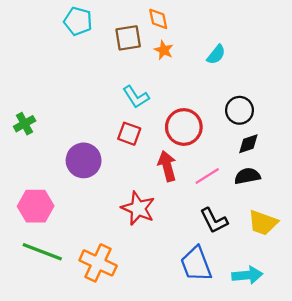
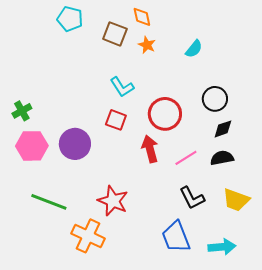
brown square: (128, 38) -> (115, 34), turned 30
pink hexagon: (36, 206) -> (32, 146), moved
red star: (138, 208) -> (113, 201), moved
green line: (42, 252) -> (49, 202), moved

